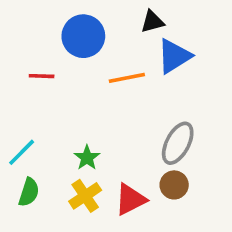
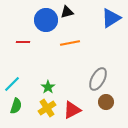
black triangle: (152, 22) -> (67, 12), moved
blue triangle: (174, 56) -> (111, 18), moved
brown circle: (174, 185) -> (106, 102), moved

